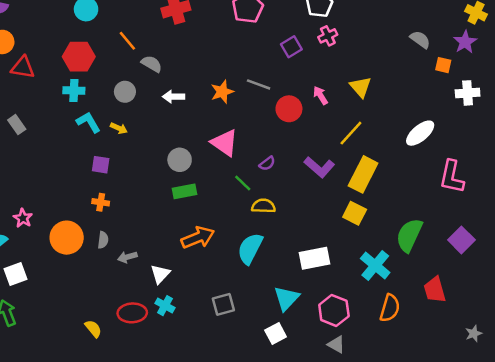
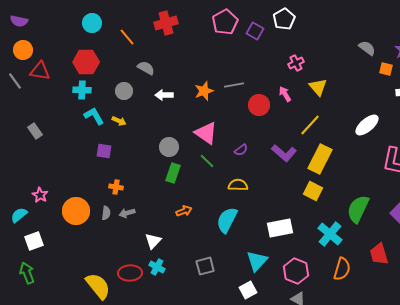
pink cross: (328, 36) -> (296, 63), moved
orange line: (127, 41) -> (127, 37), moved
purple square: (291, 47) -> (255, 31), moved, turned -30
gray line: (259, 84) -> (234, 85), turned -30
gray rectangle: (17, 125) -> (35, 131), moved
green line: (243, 183) -> (207, 161), moved
green rectangle: (184, 191) -> (173, 173), turned -60
orange cross: (101, 202) -> (116, 187), moved
orange arrow: (198, 238) -> (184, 211), size x0.6
gray arrow: (127, 257) -> (127, 213), moved
yellow semicircle: (93, 329) -> (98, 286), size x1.8

